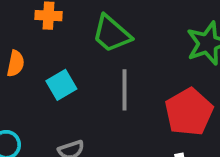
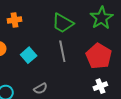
green trapezoid: (112, 34) -> (63, 23), moved

